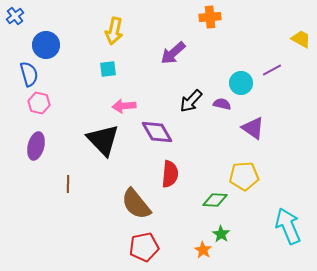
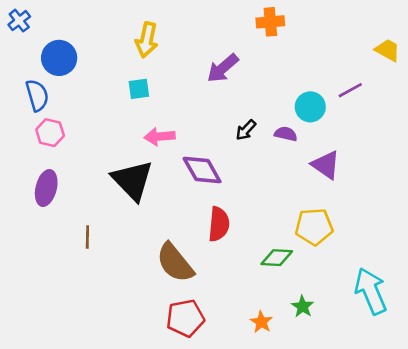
black arrow: (191, 101) -> (246, 130), size x0.7
green star: (221, 234) -> (303, 307), moved

